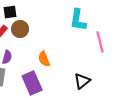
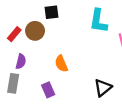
black square: (10, 12) -> (51, 12), moved
purple rectangle: (32, 83) -> (48, 90), size x0.6

